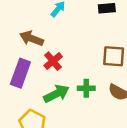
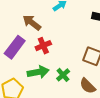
green cross: (86, 88) -> (63, 75), turned 32

